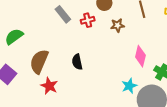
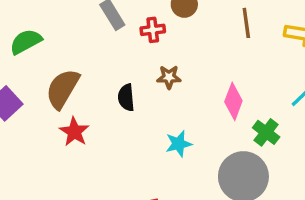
brown star: (118, 25) -> (169, 77), moved
cyan star: (129, 86) -> (179, 144), moved

